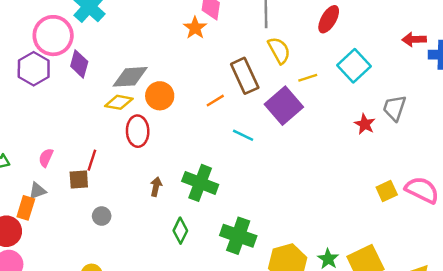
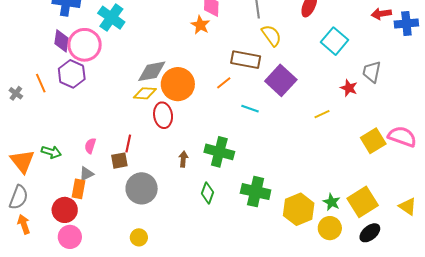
purple diamond: (79, 64) -> (61, 41), moved
brown rectangle: (245, 76) -> (246, 60), turned -48
yellow line: (308, 78) -> (322, 114), moved
orange circle: (160, 96) -> (178, 84), size x1.4
yellow square: (387, 191) -> (373, 141), size x1.4
gray circle: (102, 216) -> (142, 188), size x2.0

